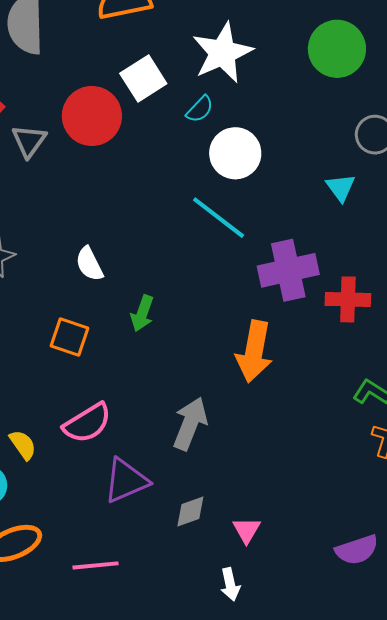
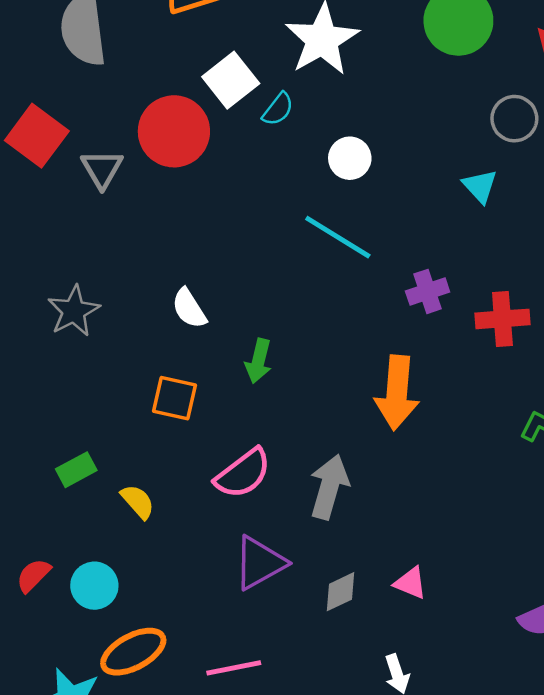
cyan semicircle: (200, 109) -> (278, 109), moved
white circle: (235, 153) -> (350, 158), size x0.7
purple cross: (288, 270) -> (428, 291), size x0.6
pink semicircle: (87, 423) -> (243, 473), moved
yellow semicircle: (23, 445) -> (138, 502), moved
pink triangle: (247, 530) -> (410, 583), moved, turned -32

